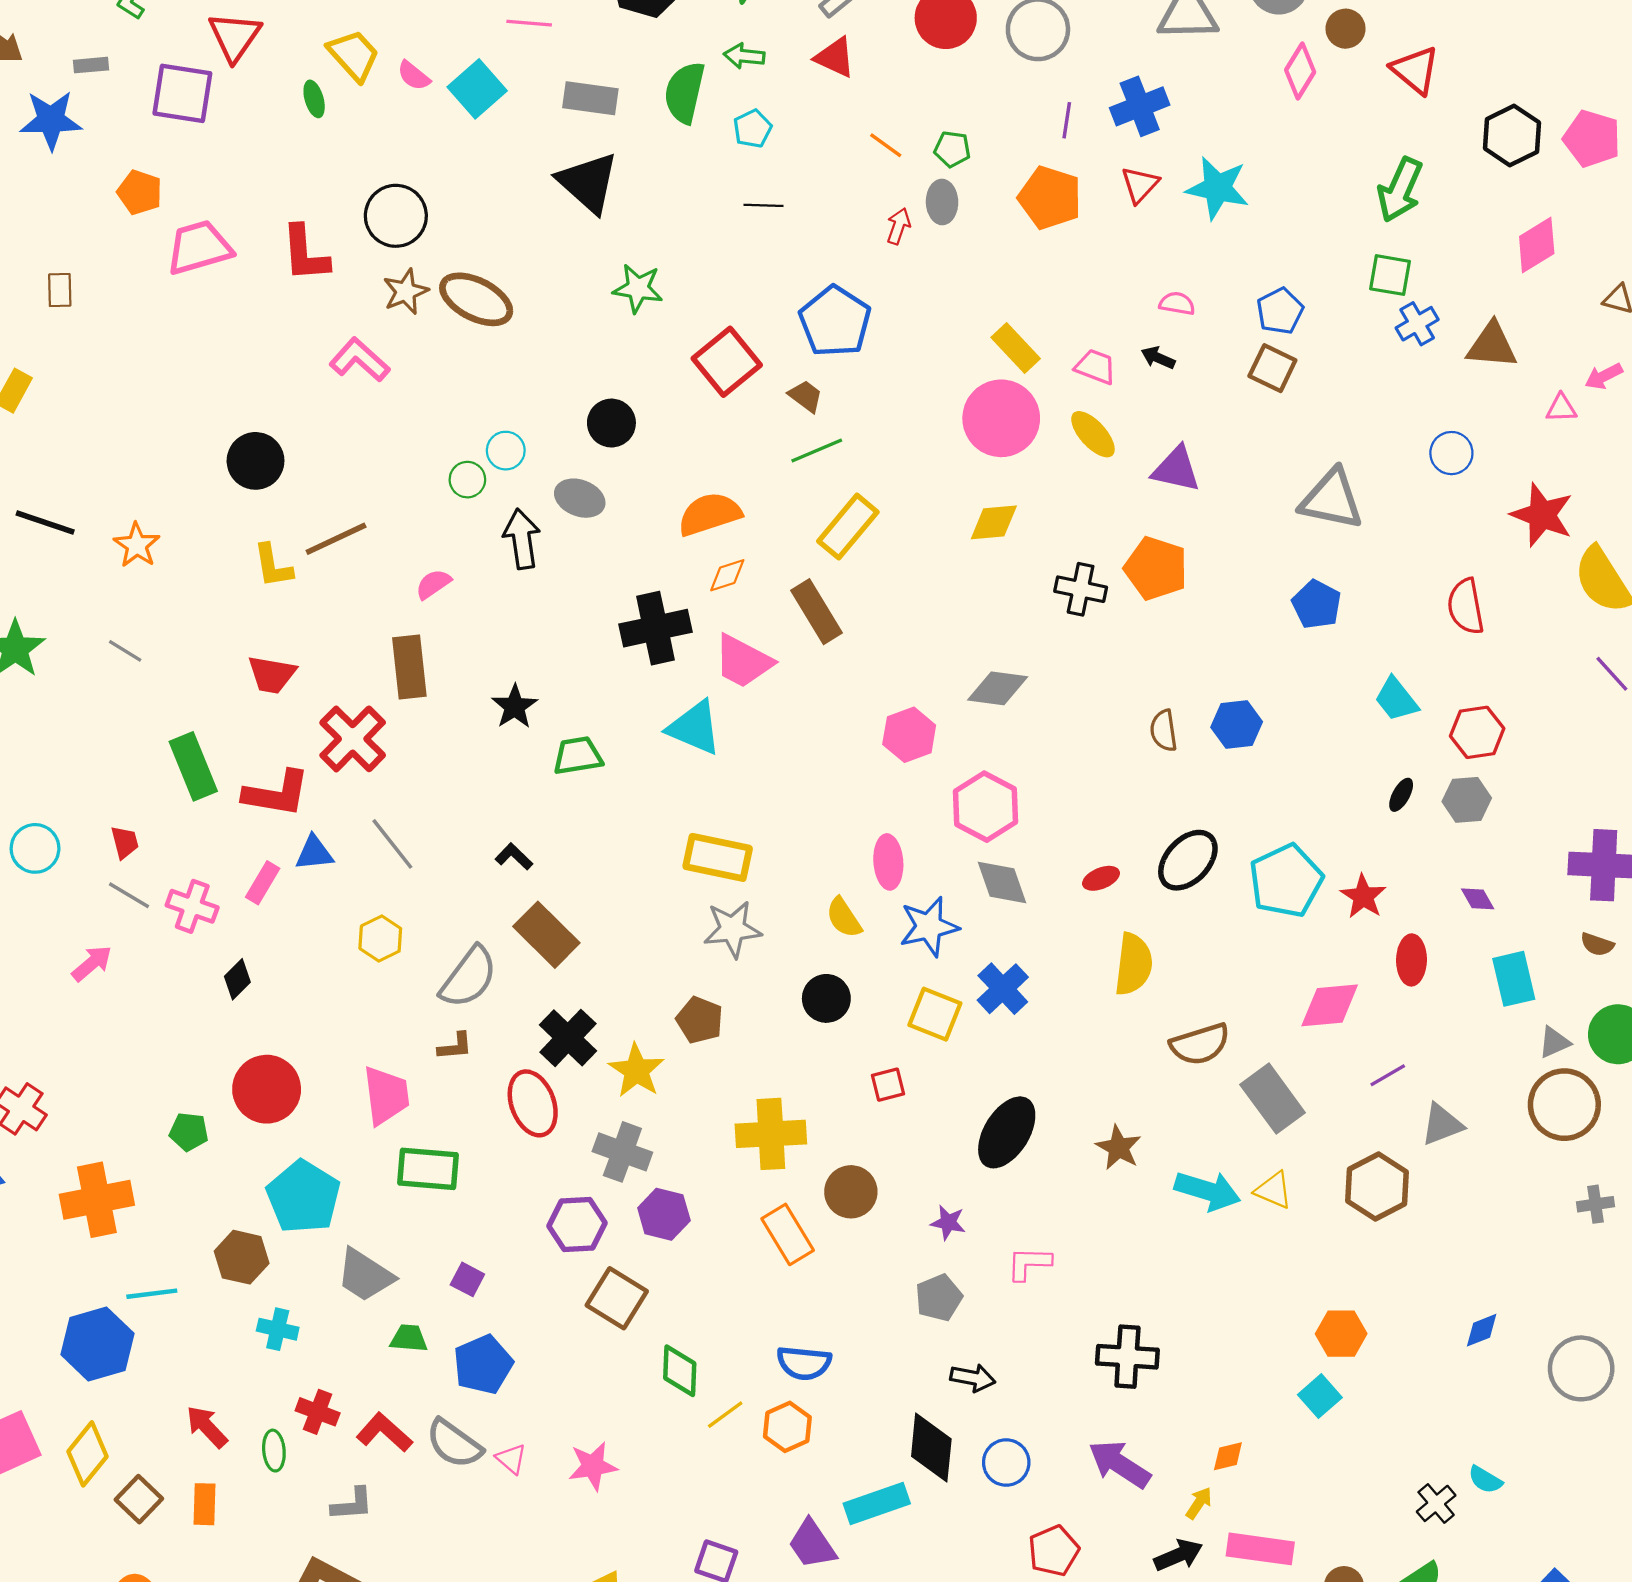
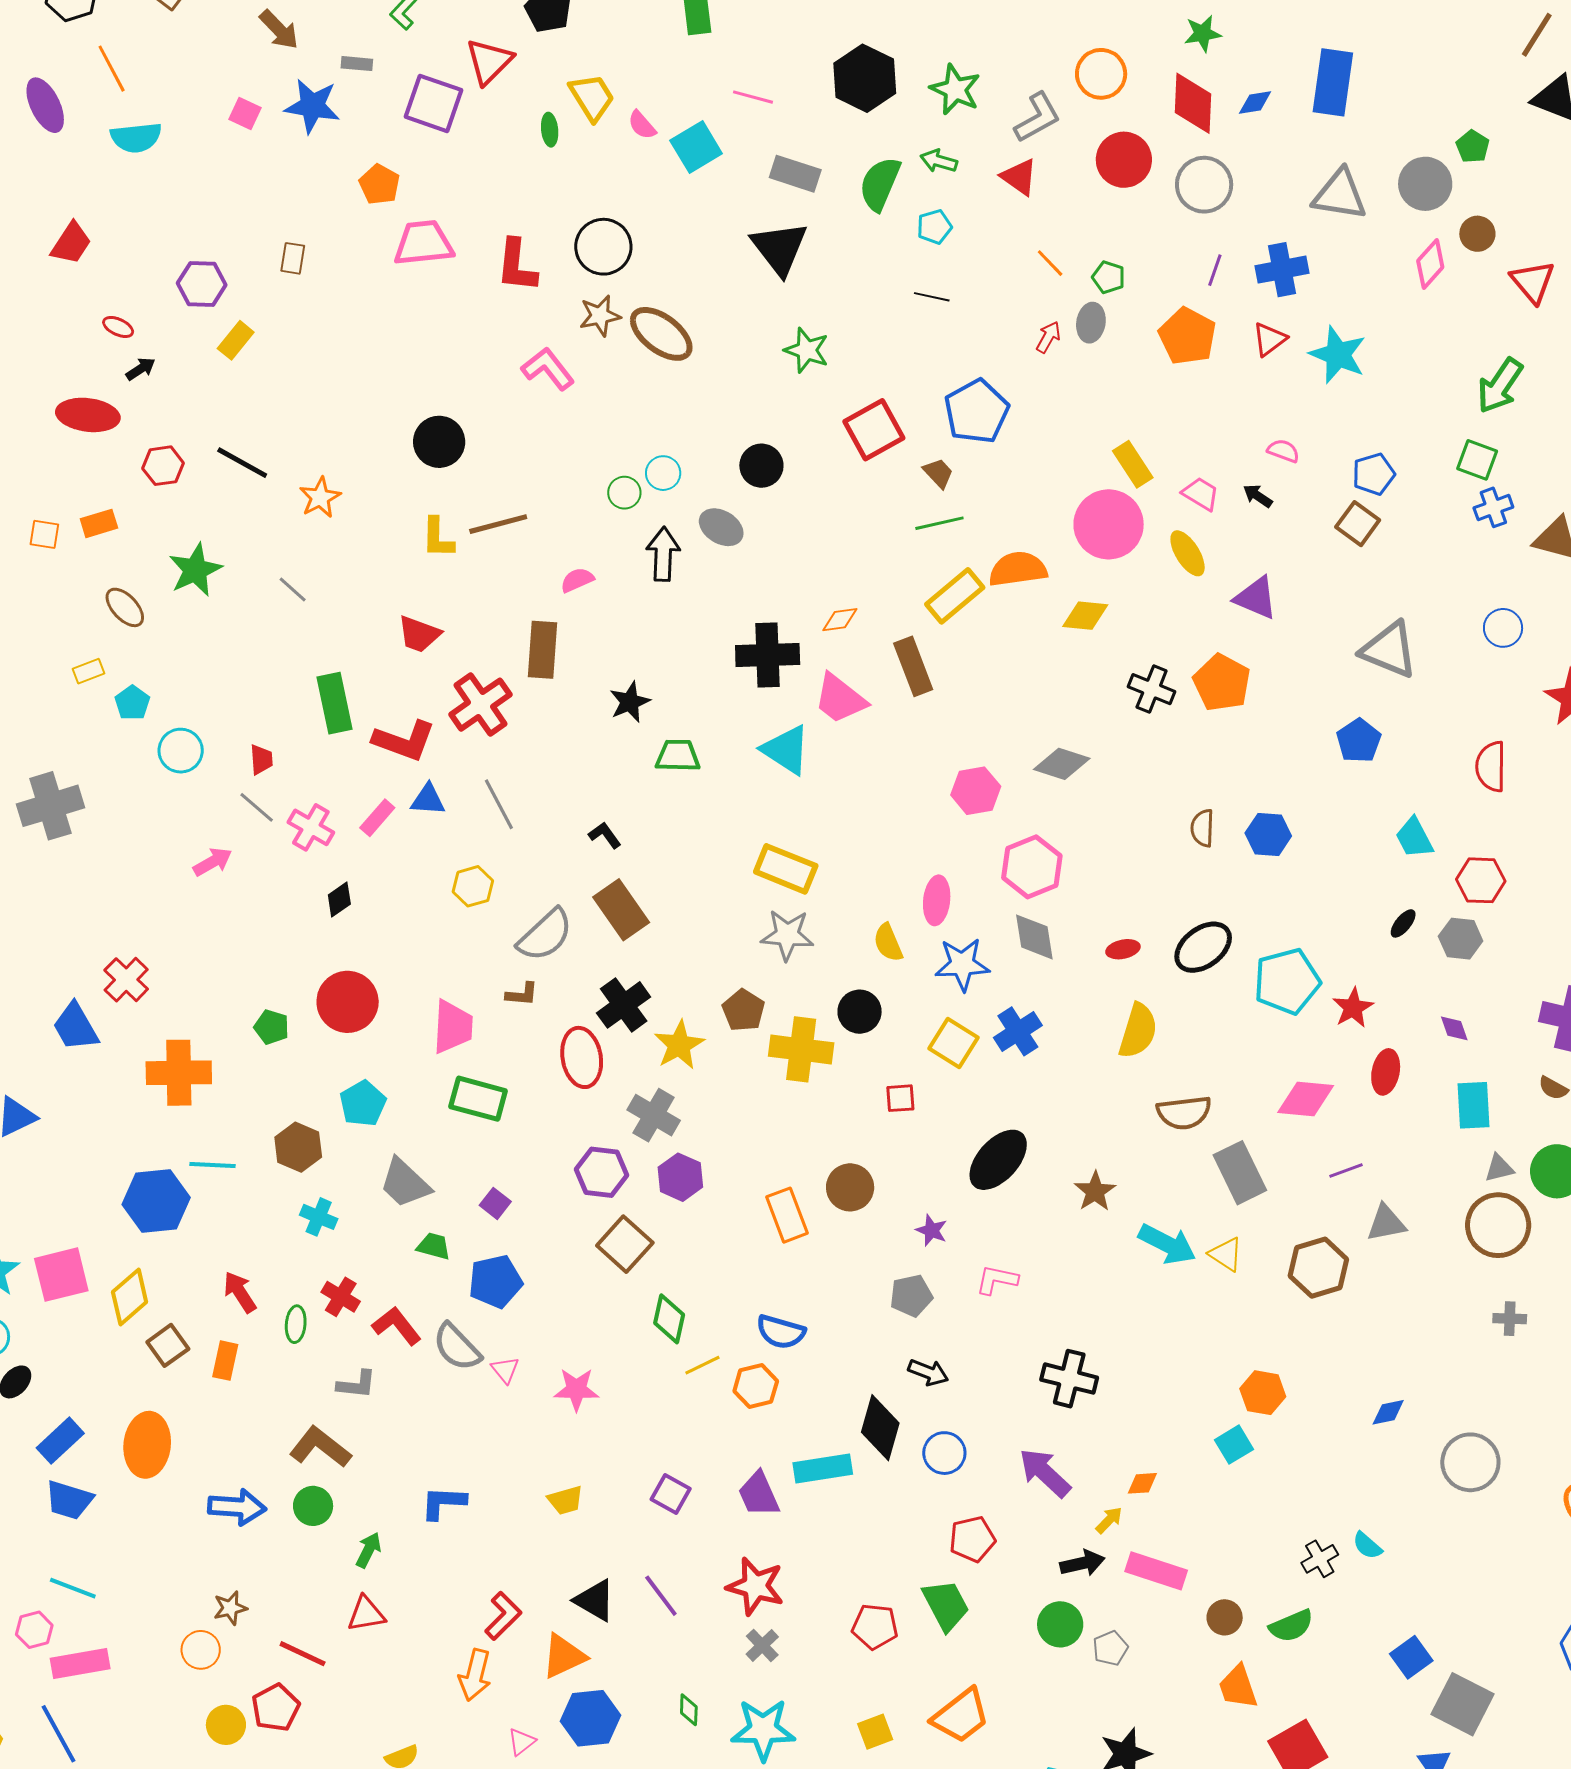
orange semicircle: (710, 514) -> (1018, 569), moved
yellow cross: (771, 1134) -> (801, 1049), moved
cyan pentagon: (303, 1197) -> (363, 1103), size x0.7

